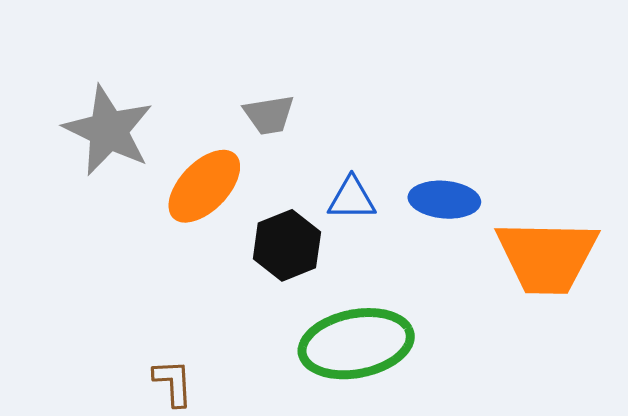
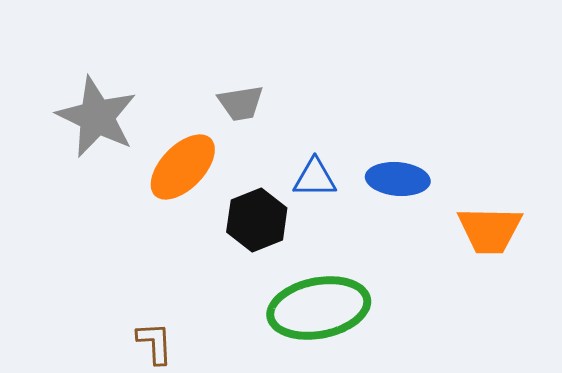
orange trapezoid: (547, 257) -> (490, 230), size x0.7

